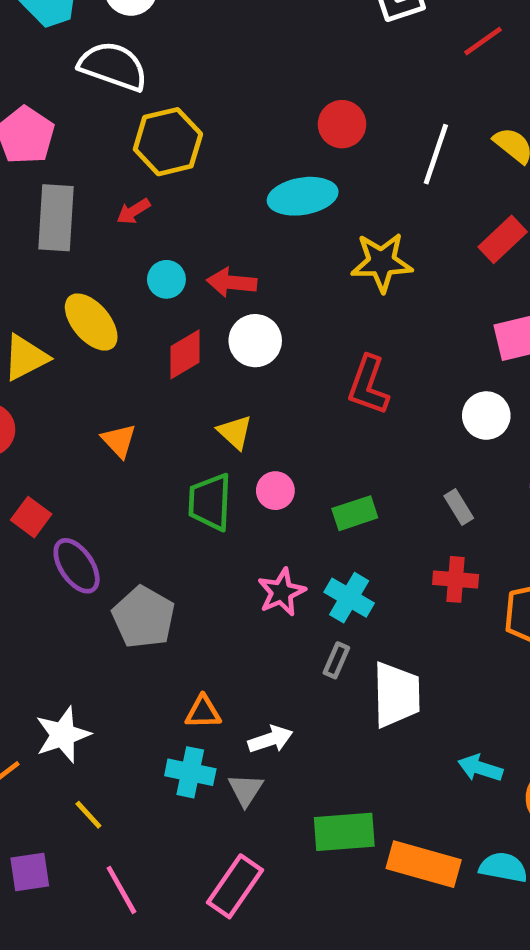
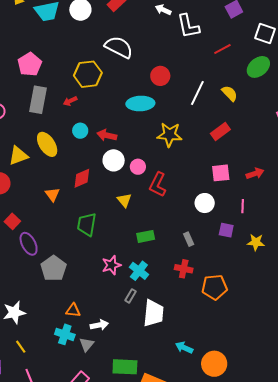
white semicircle: (113, 66) -> (119, 47), moved
red diamond: (185, 354) -> (82, 178), moved
yellow triangle: (235, 432) -> (124, 200), moved
pink circle: (275, 491) -> (138, 167), moved

